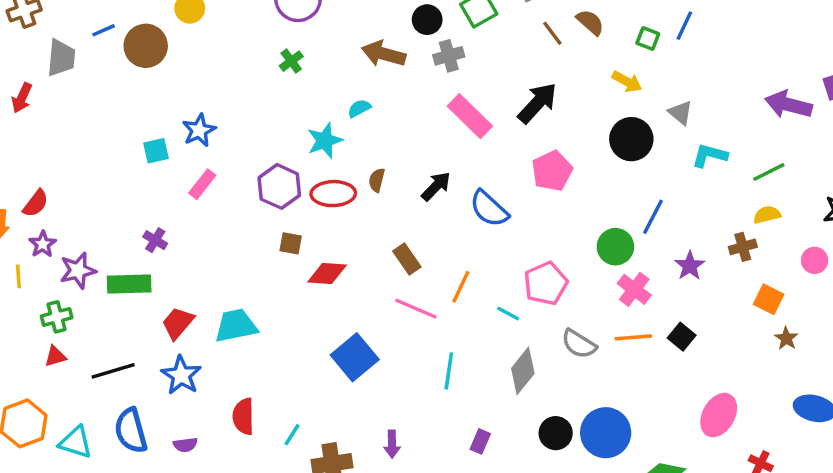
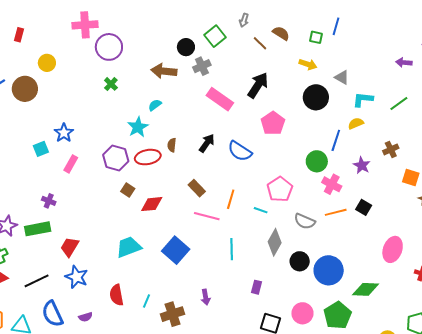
purple arrow: (788, 105) -> (404, 62), size x0.6
yellow semicircle: (767, 215) -> (356, 123), moved
brown square: (291, 243) -> (128, 190), turned 32
cyan trapezoid: (236, 326) -> (129, 247), moved
black circle: (556, 433) -> (300, 261), moved

